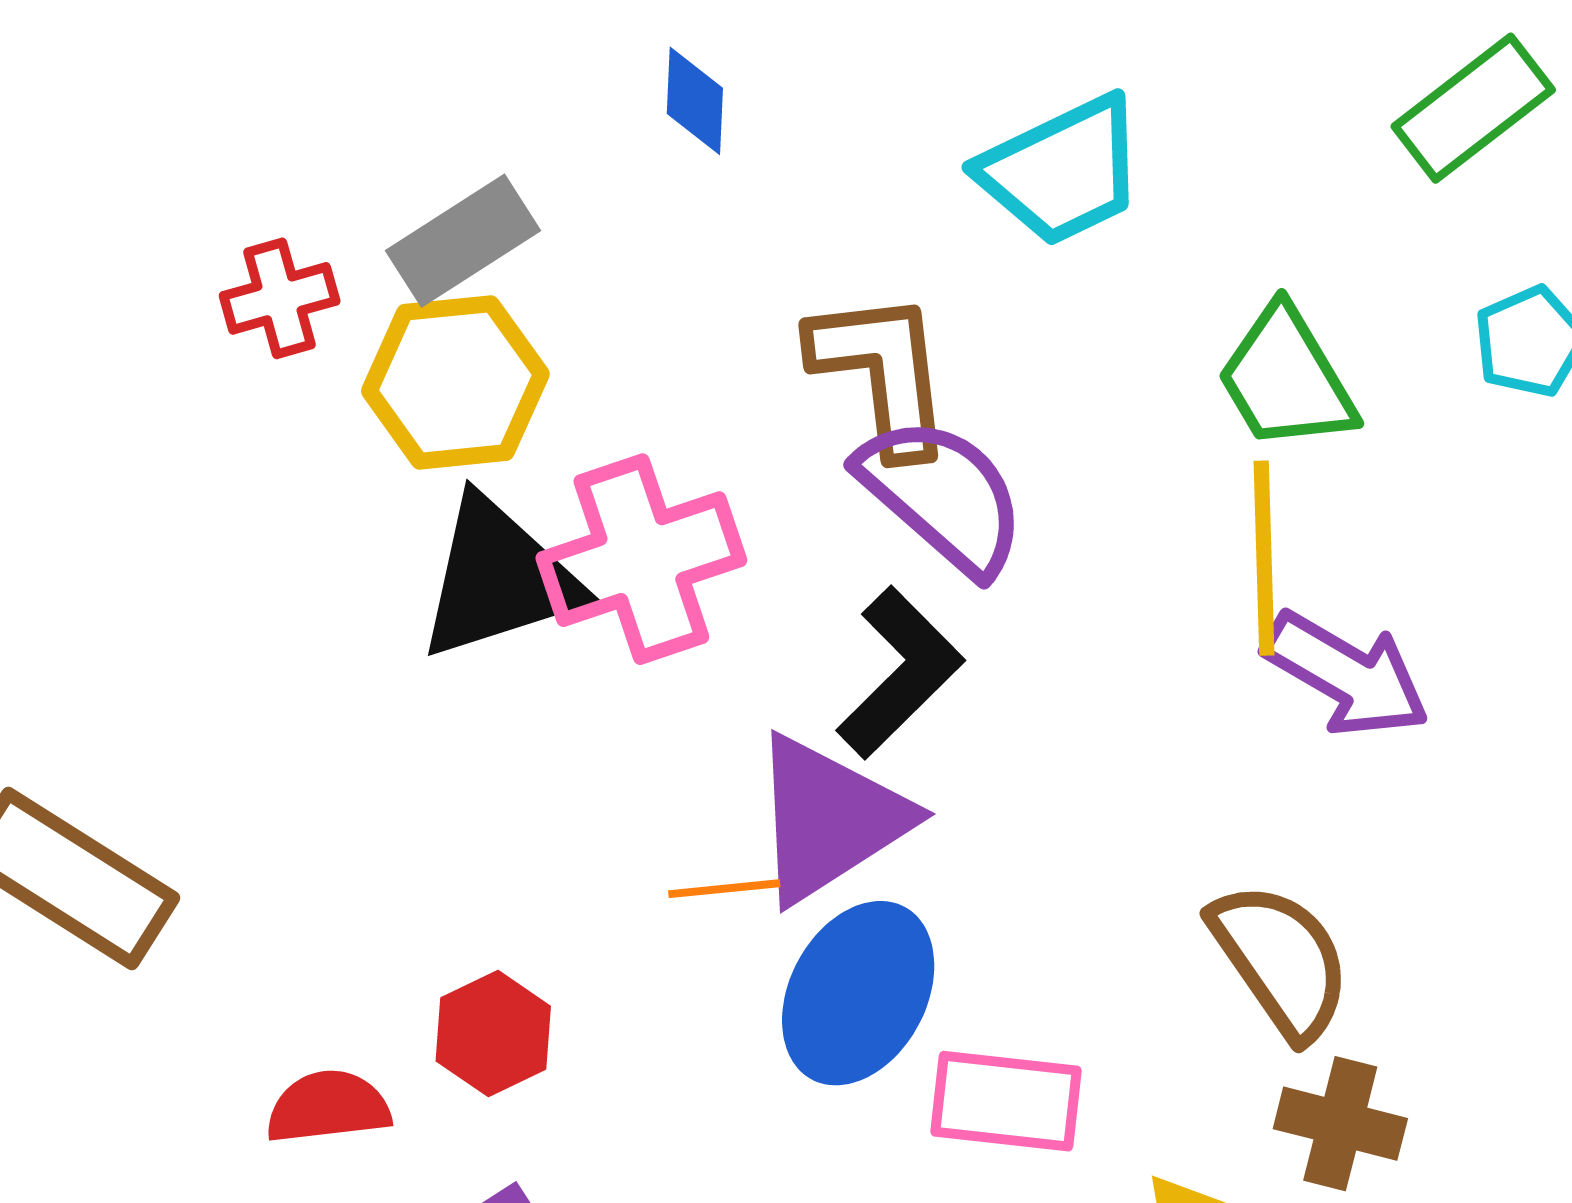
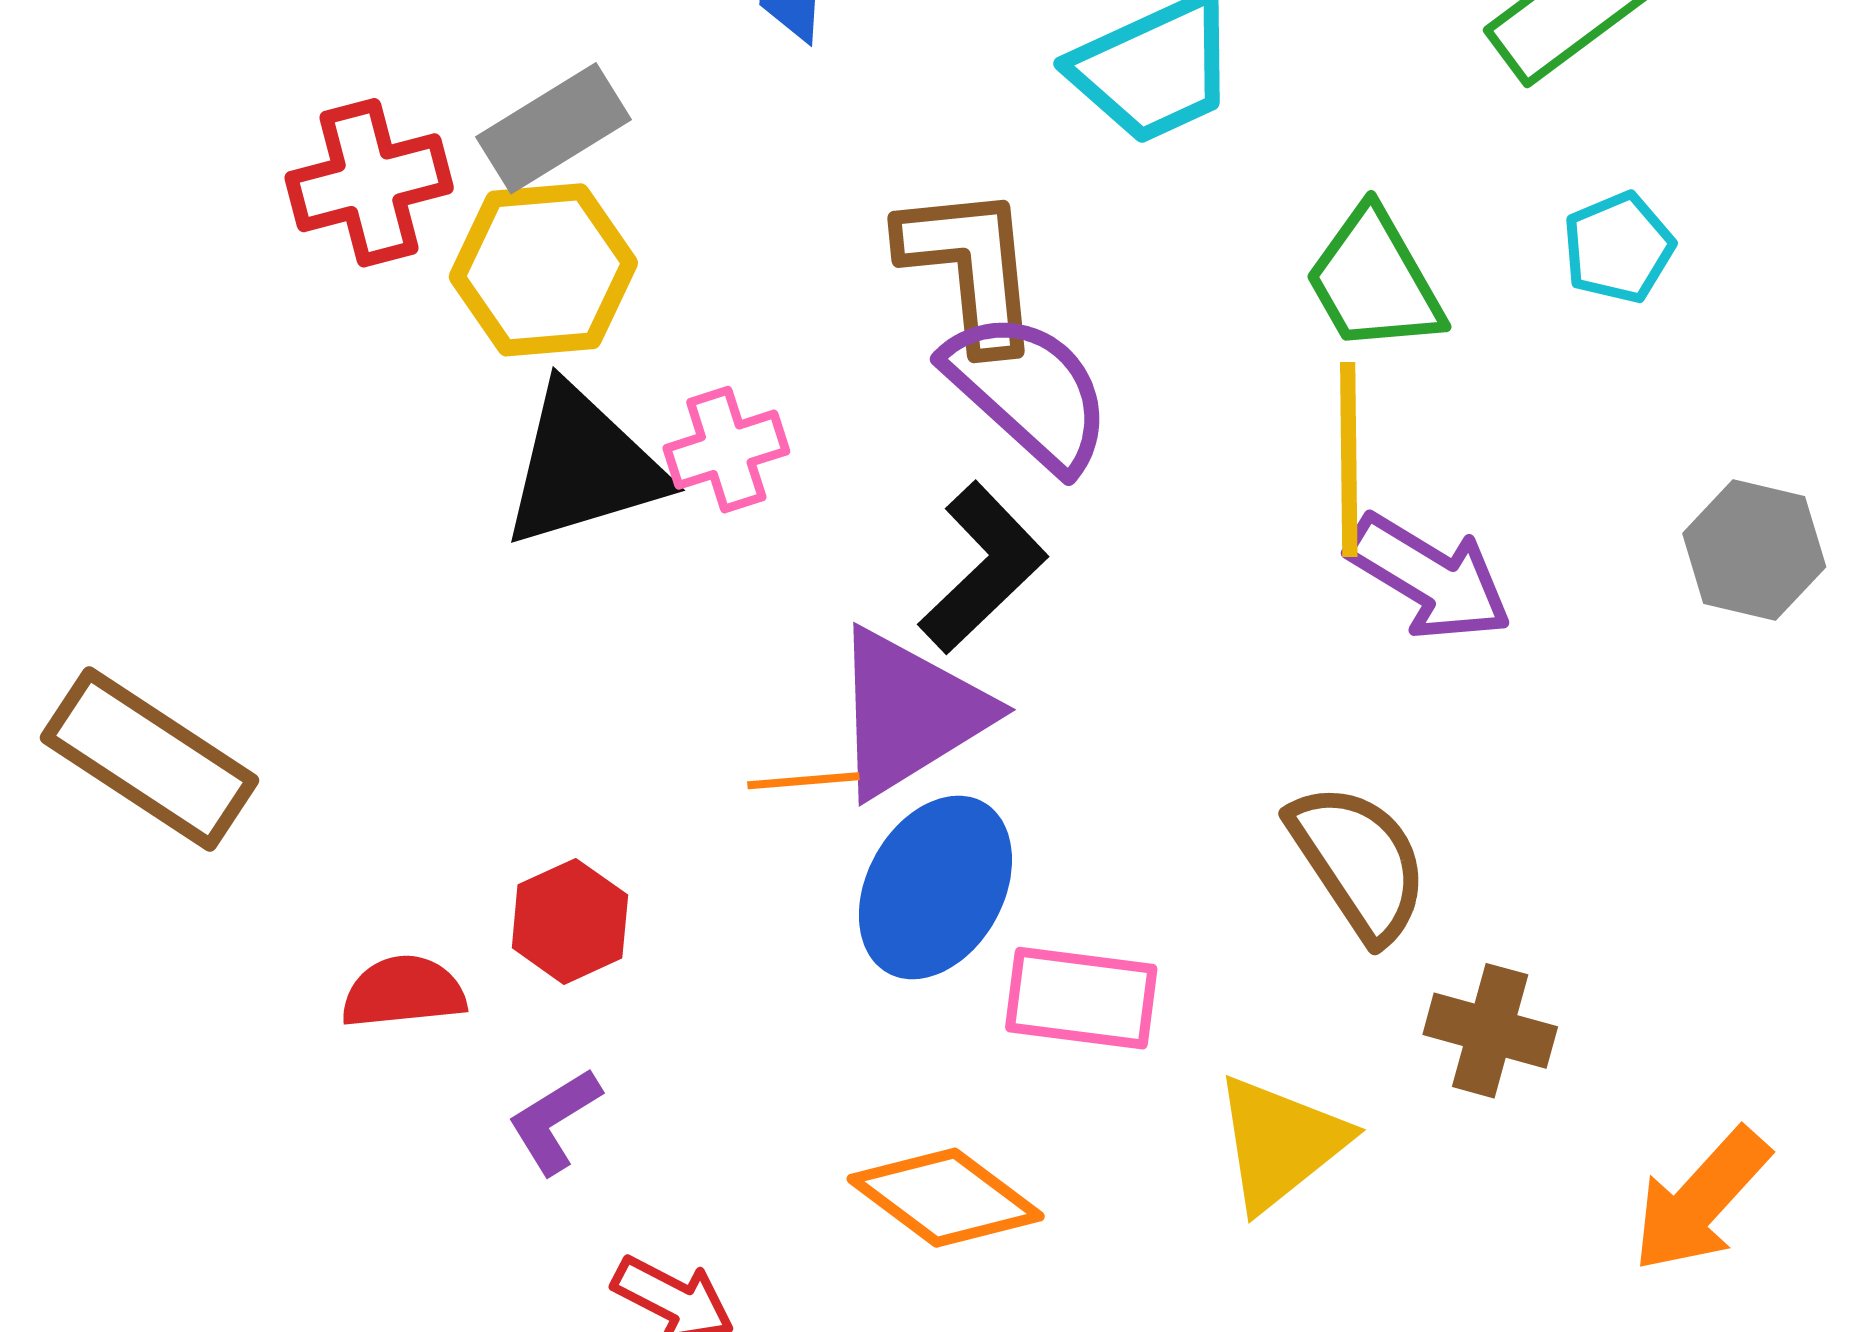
red cross: (280, 298) -> (369, 183), size x1.4
pink cross: (641, 559) -> (726, 450), size x0.6
brown cross: (1340, 1124) -> (1490, 1031), moved

